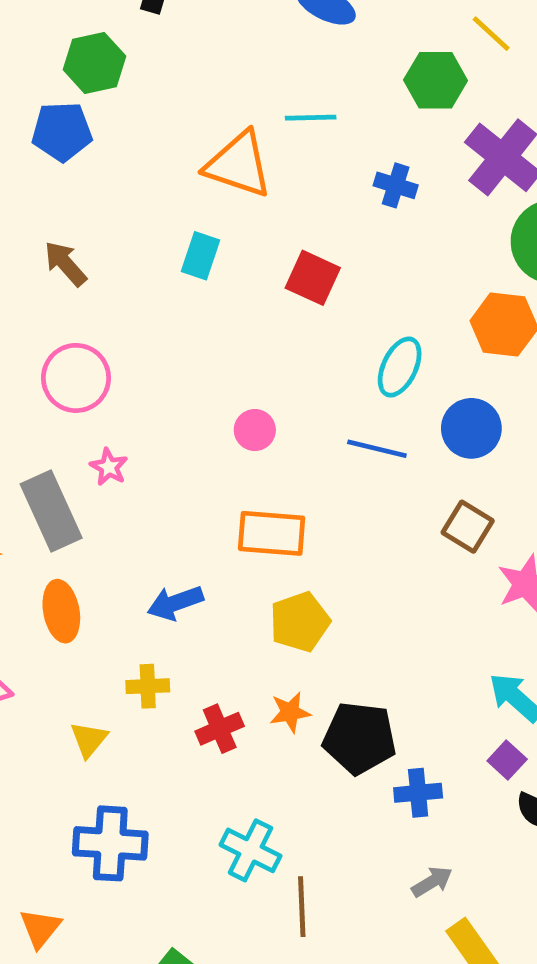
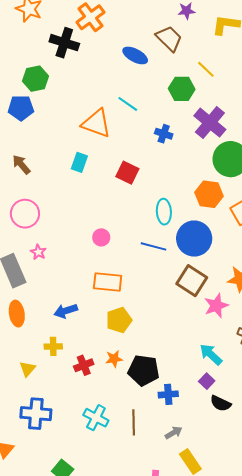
cyan line: (311, 118) -> (128, 104), turned 35
cyan ellipse: (400, 367) -> (164, 212), turned -30
blue circle: (471, 428) -> (194, 239), size x1.4
brown square: (468, 527) -> (192, 281), size x1.4
brown line: (302, 907) -> (134, 422), moved

